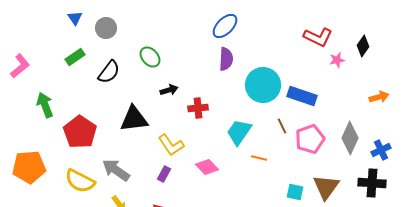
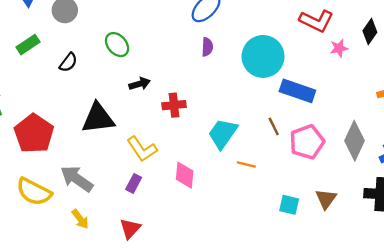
purple semicircle: (226, 59) -> (207, 47), size x0.7
black semicircle: (109, 72) -> (68, 62), size x0.7
cyan circle: (263, 85) -> (263, 56), moved
pink diamond: (207, 167) -> (185, 175), turned 50
brown triangle: (326, 187) -> (326, 199), size x0.7

